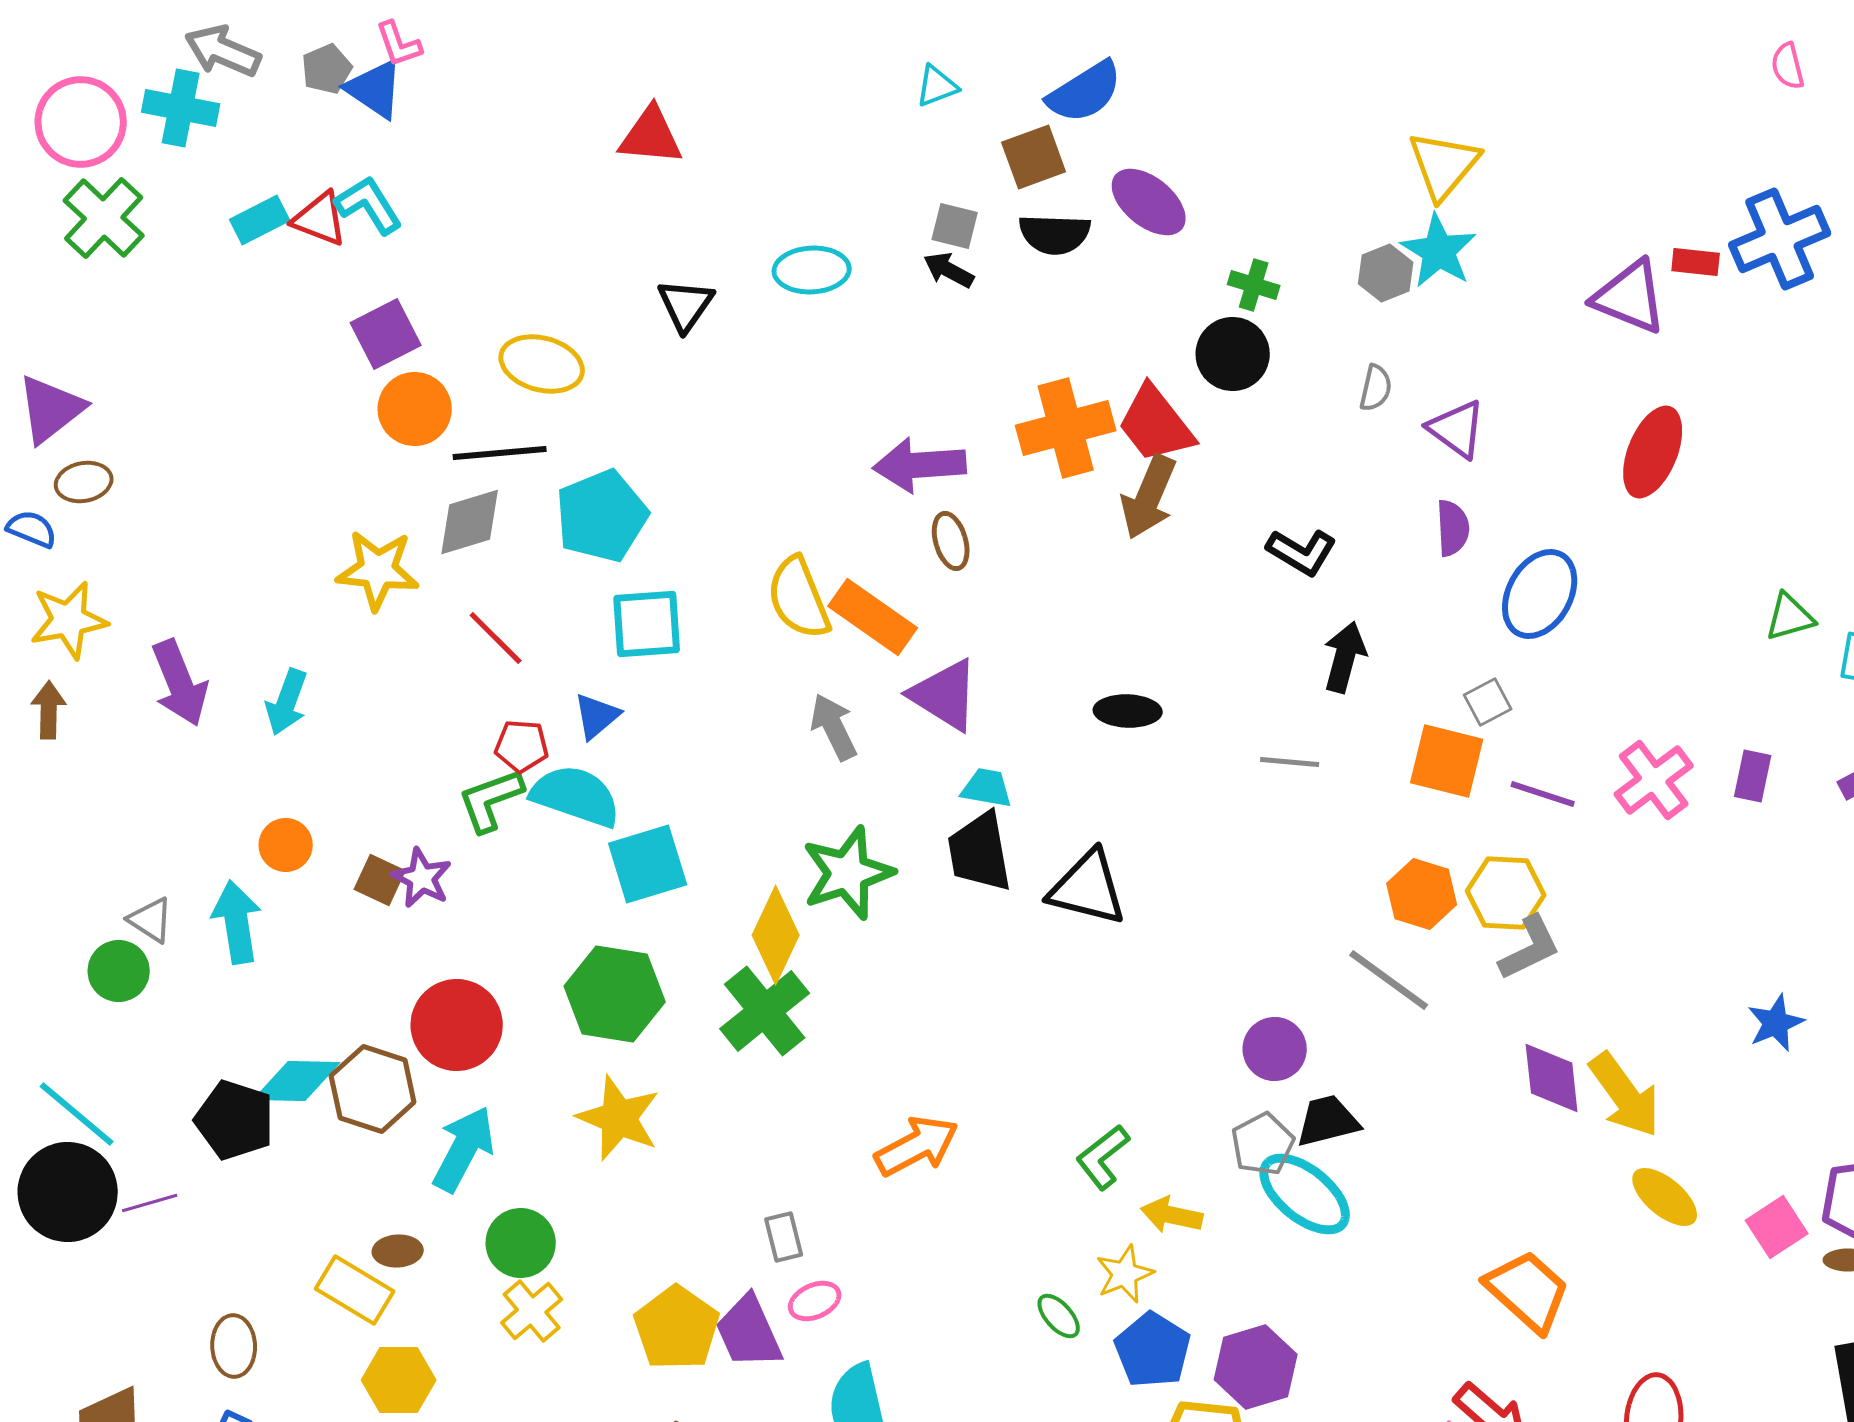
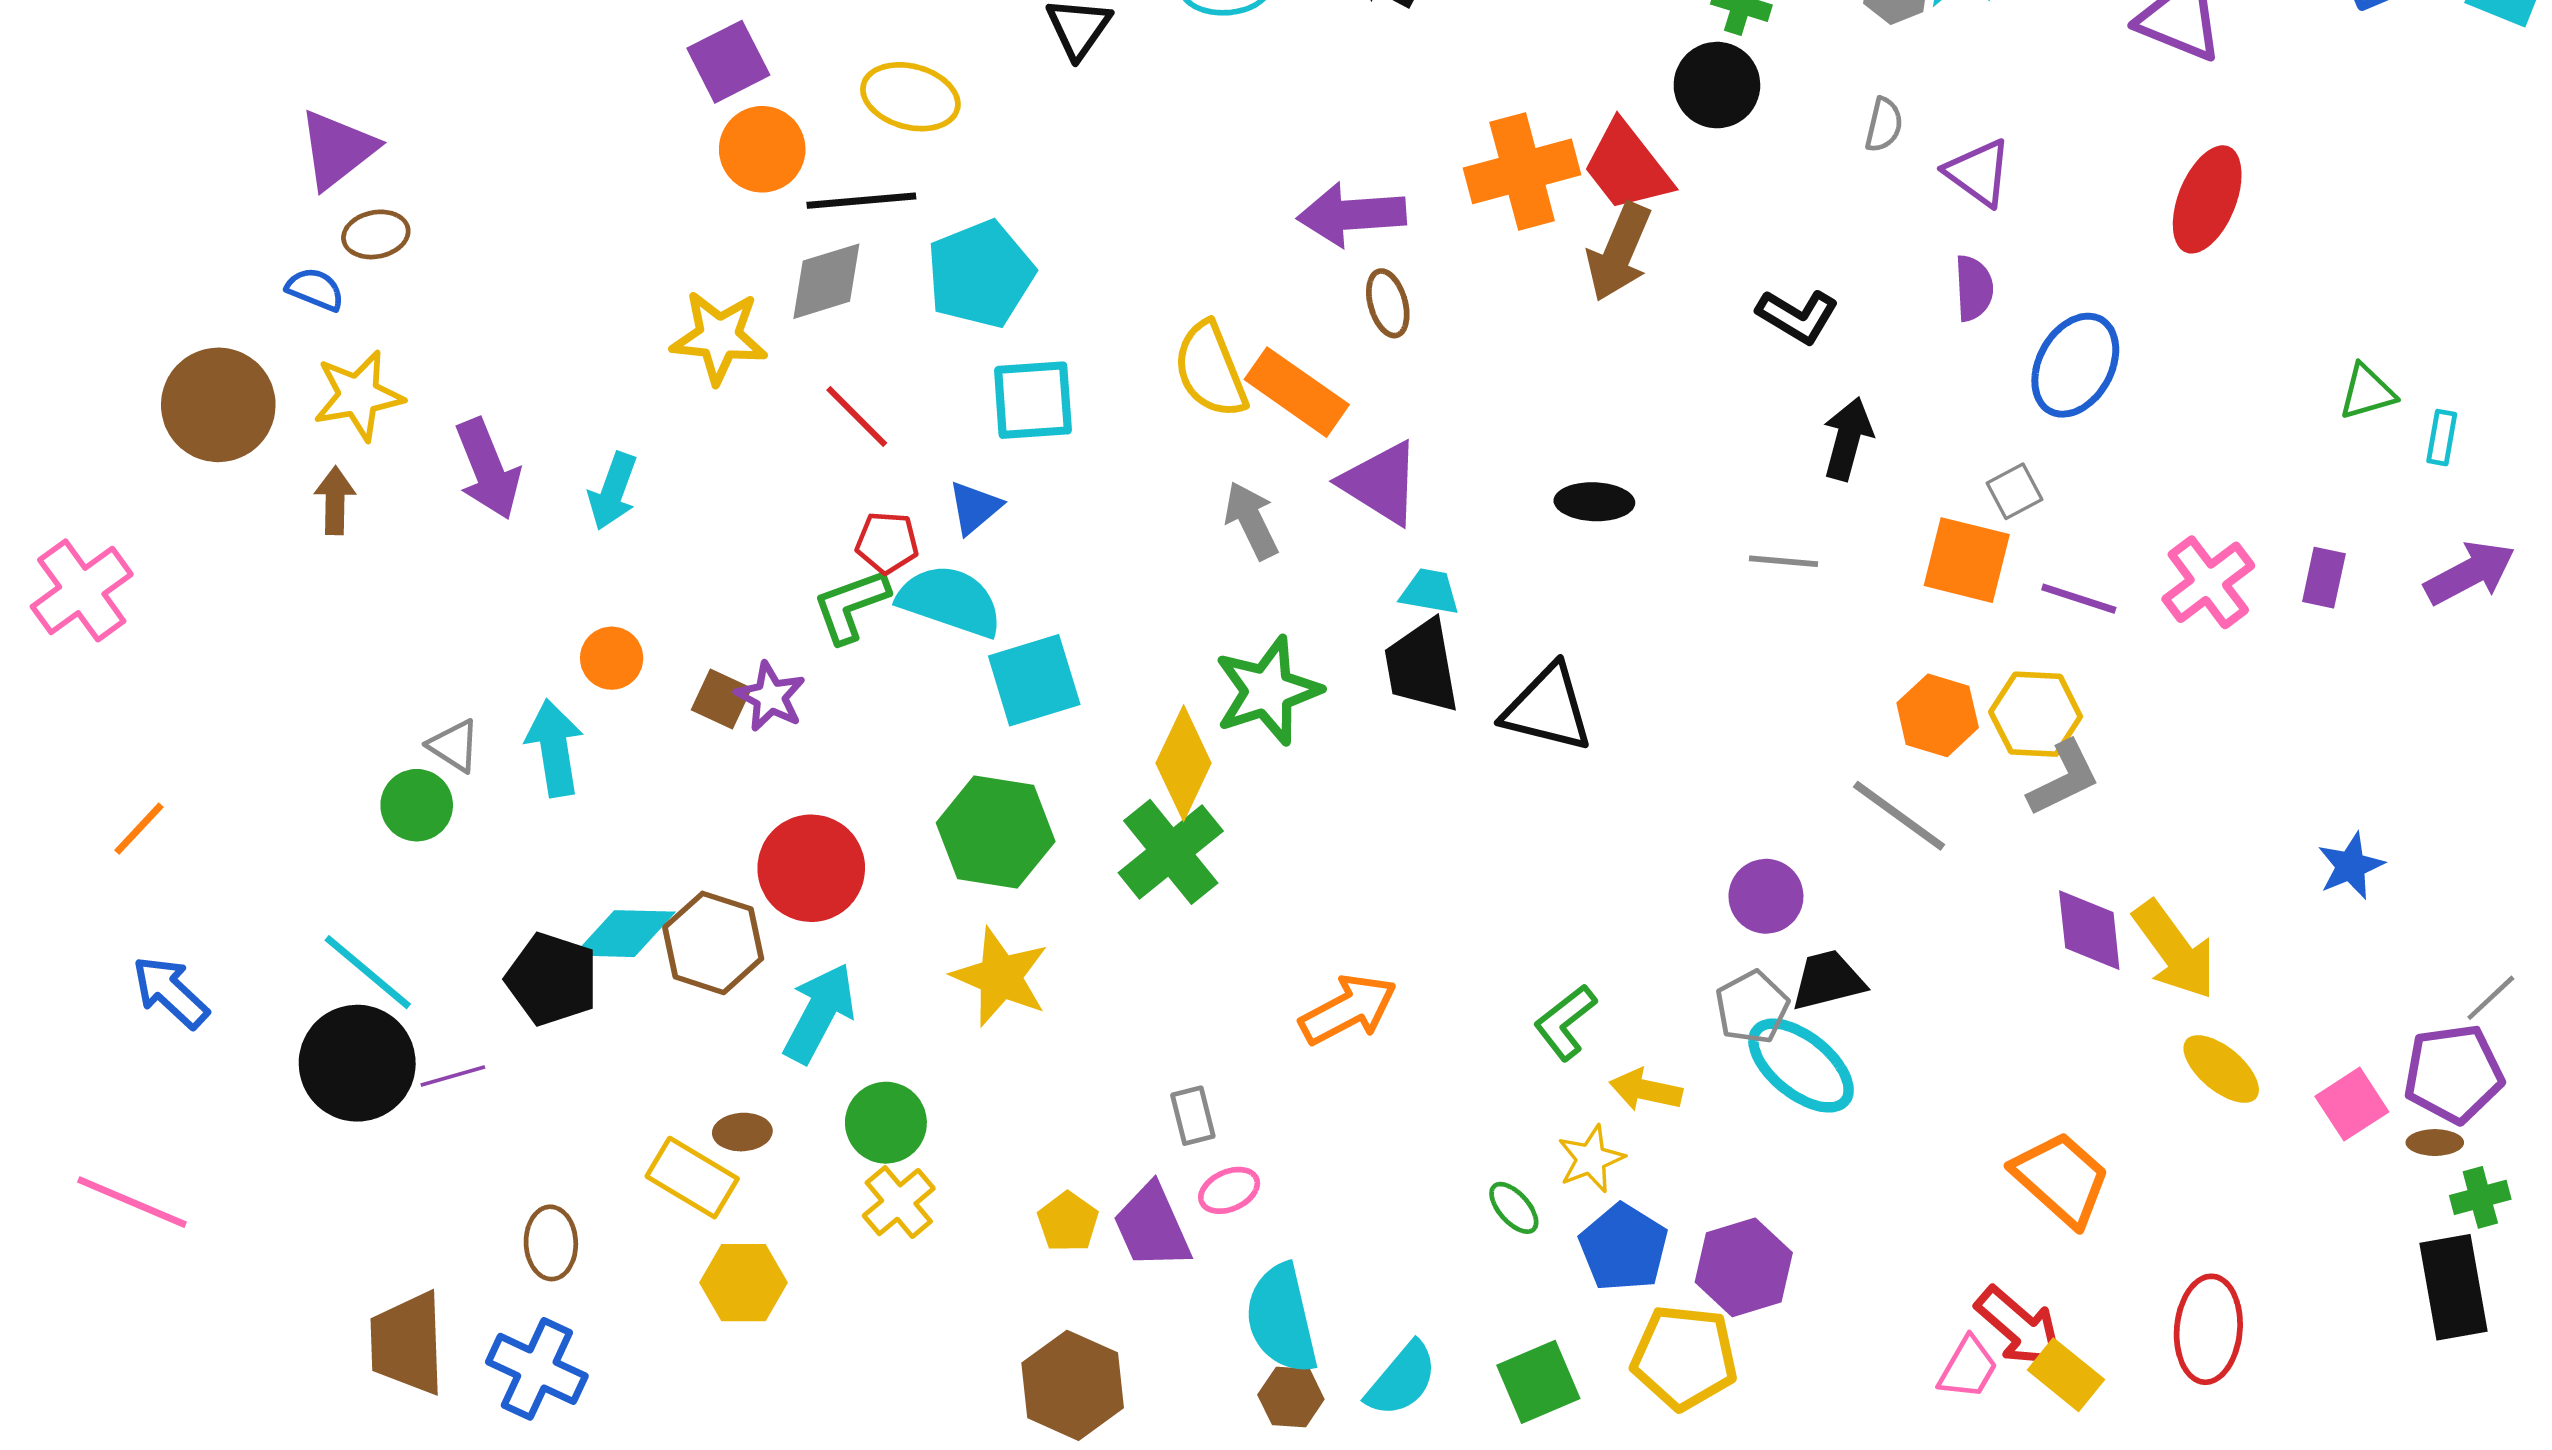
yellow pentagon: (677, 1328) -> (1068, 1222), size x0.6

